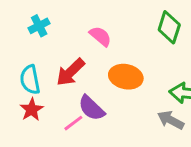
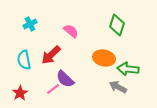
orange ellipse: (126, 77) -> (104, 58), moved
red star: (32, 110) -> (20, 93), moved

